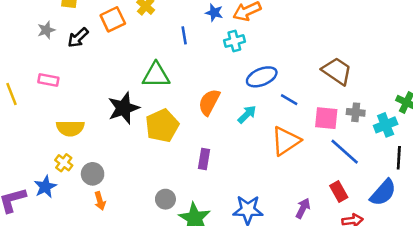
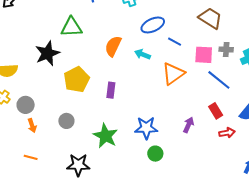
cyan arrow: (247, 114) -> (143, 54), turned -112
yellow pentagon: (162, 126) -> (77, 80), moved
gray circle: (165, 199) -> (66, 121), moved

